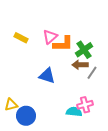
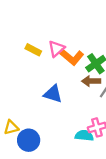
yellow rectangle: (21, 38) -> (33, 50), moved
orange L-shape: (63, 44) -> (71, 57), turned 40

